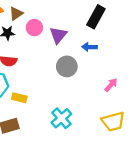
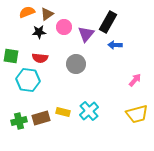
black rectangle: (96, 17) -> (108, 22), moved
gray circle: (67, 66) -> (76, 64), moved
yellow rectangle: (19, 98) -> (63, 112), moved

